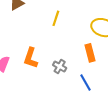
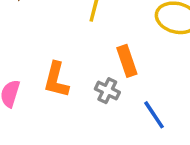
orange rectangle: (90, 53) -> (127, 61), moved

